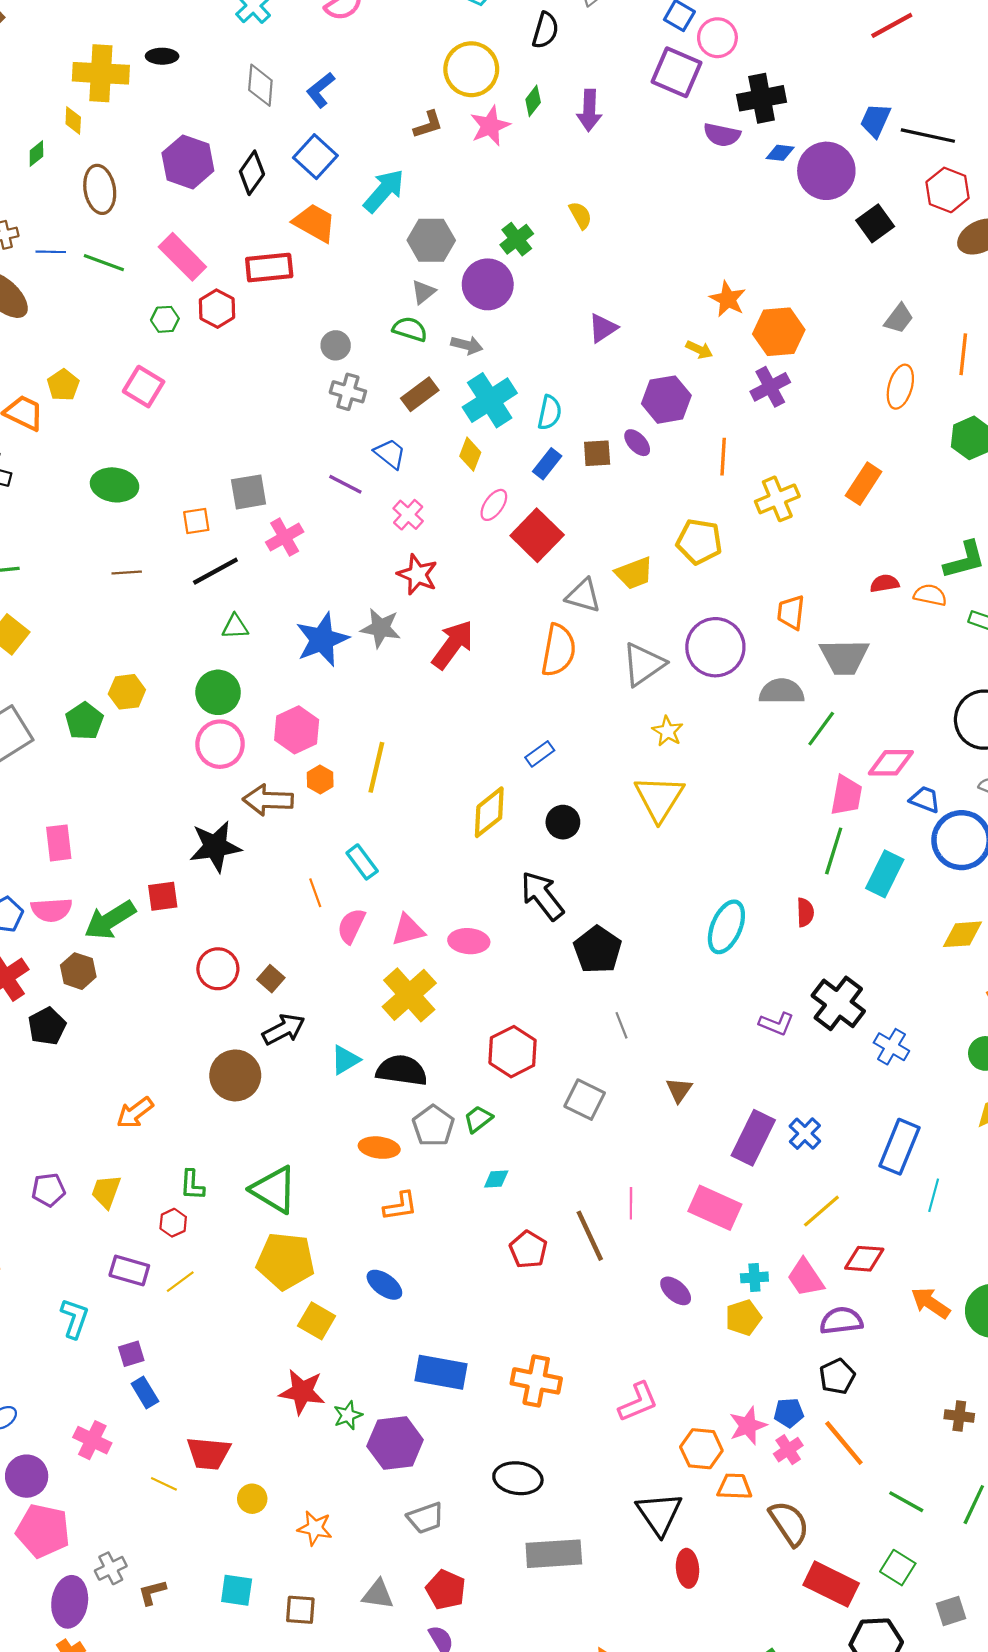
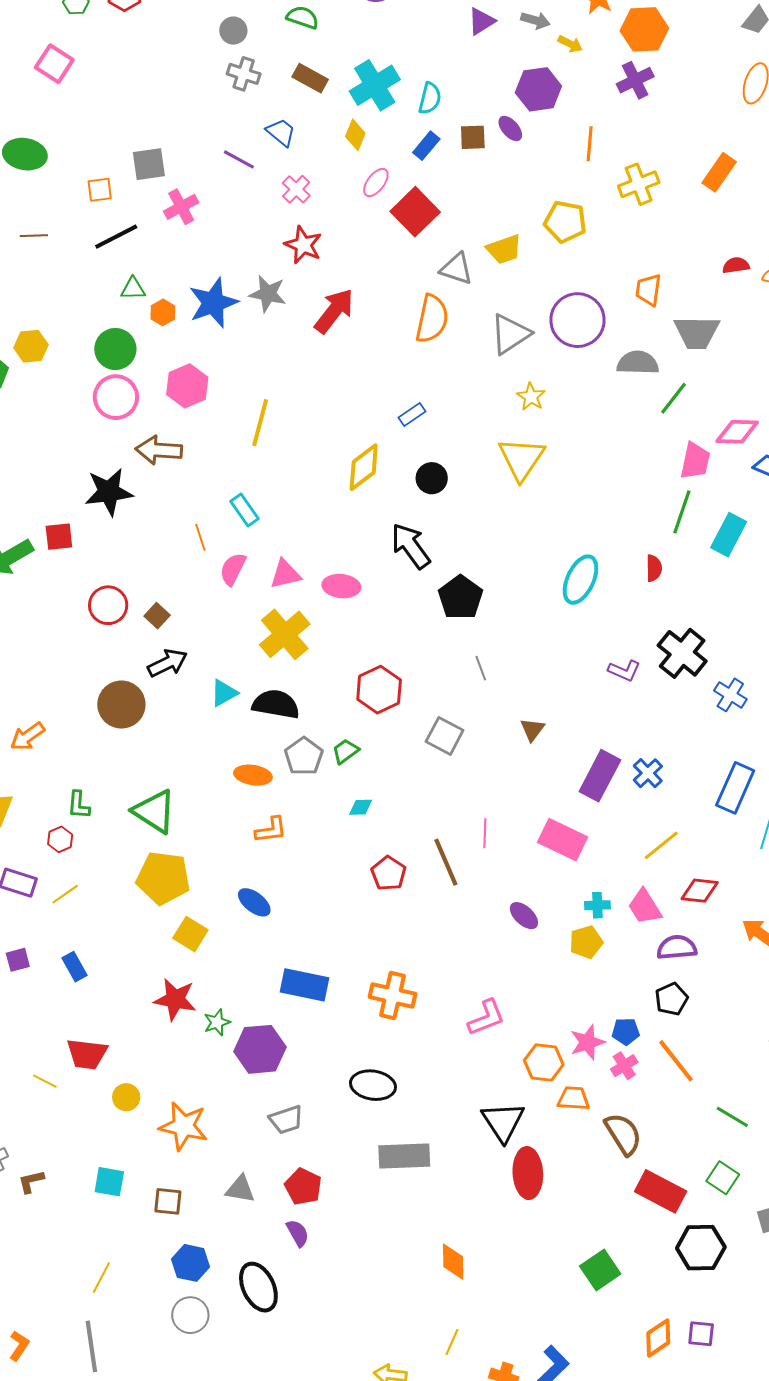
gray arrow: (467, 345) -> (535, 20), moved
brown rectangle: (420, 394) -> (310, 78), turned 64
orange hexagon: (320, 780) -> (163, 312), moved
blue rectangle: (145, 1393) -> (75, 967), moved
orange star: (315, 1528) -> (183, 1126), size x1.5
red ellipse: (688, 1568) -> (528, 1173), size x1.4

